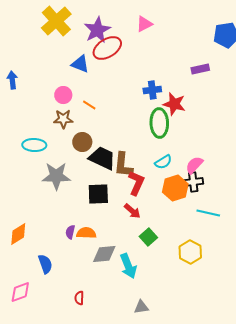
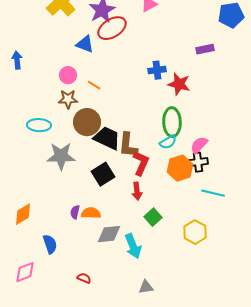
green ellipse: (159, 123) -> (172, 122), moved
brown circle: (82, 142) -> (87, 122), size x1.4
black square: (98, 194) -> (103, 174), turned -30
red arrow: (132, 211) -> (137, 191), turned 42
red semicircle: (79, 298) -> (84, 278), turned 112

